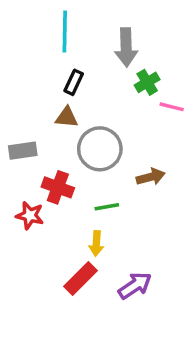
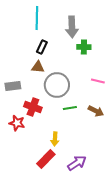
green cross: (147, 82) -> (84, 47), turned 32
pink line: (172, 107) -> (98, 81), moved
brown arrow: (151, 177) -> (96, 111), moved, turned 42
green line: (107, 207) -> (70, 108), moved

